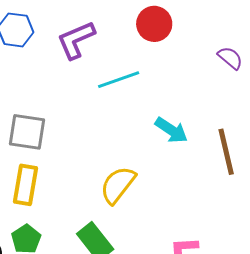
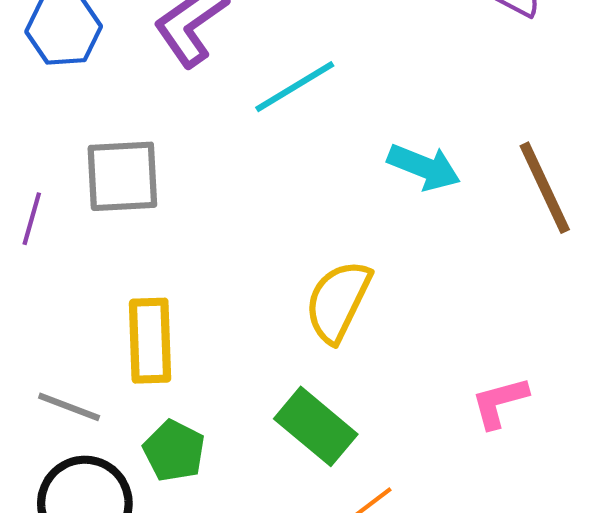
gray square: (27, 132) -> (122, 176), moved

